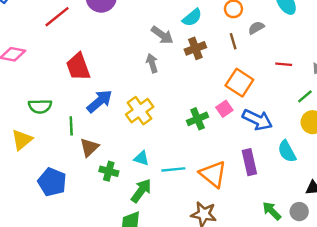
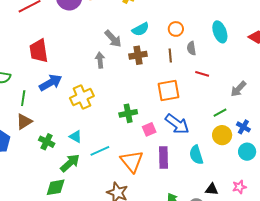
gray semicircle: (256, 28) -> (191, 48), turned -80
red line: (284, 64) -> (202, 74), moved
orange square: (239, 83) -> (169, 91), turned 35
pink square: (224, 109) -> (149, 129), moved
brown triangle: (89, 147) -> (24, 121), moved
cyan line: (173, 169) -> (100, 151), turned -30

